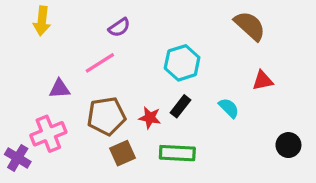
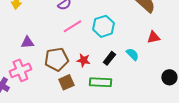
pink line: (100, 63) -> (72, 26), moved
black rectangle: (180, 106) -> (109, 58), moved

